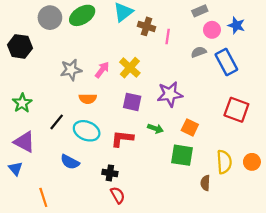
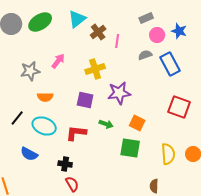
brown cross: (146, 26) -> (98, 32), turned 35
yellow cross: (130, 68) -> (95, 69), moved, turned 30
pink arrow: (102, 70) -> (58, 61), moved
brown semicircle: (205, 183) -> (154, 186), moved

